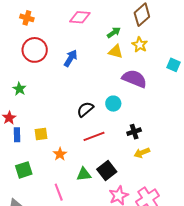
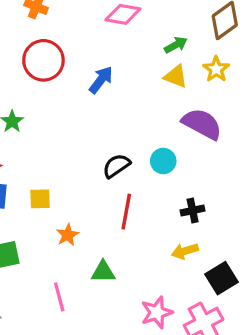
red line: (94, 136) -> (126, 212), turned -65
yellow arrow: (142, 153) -> (185, 251), moved
black square: (107, 170) -> (222, 278), moved

